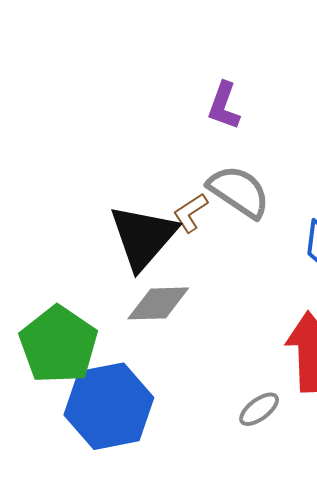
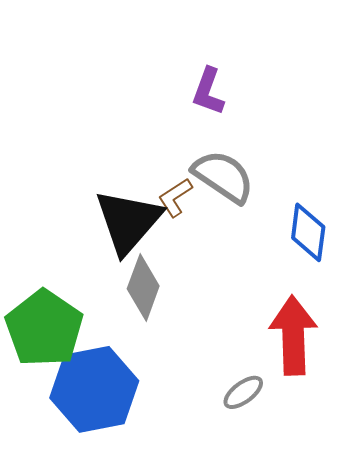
gray diamond: (158, 303) -> (143, 287), turned -68

